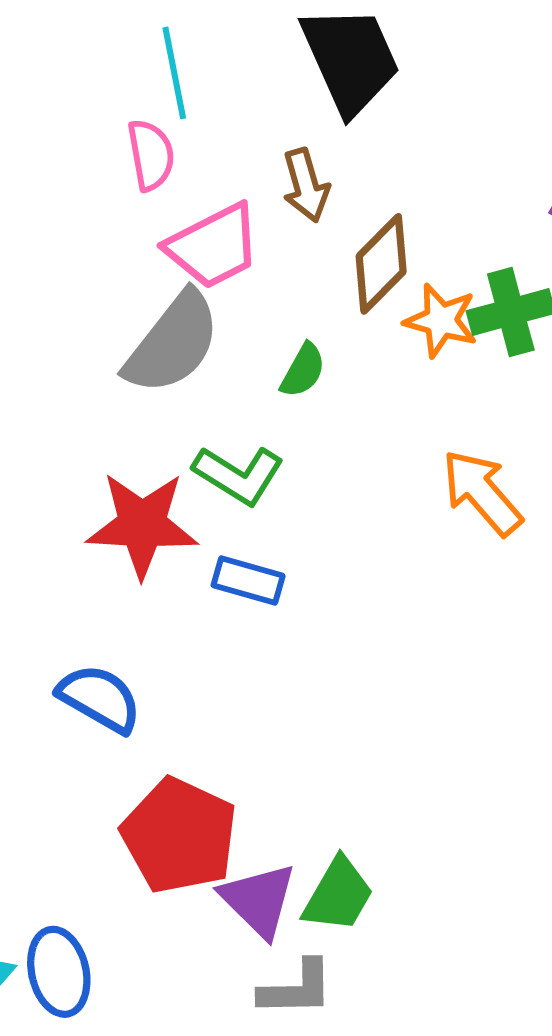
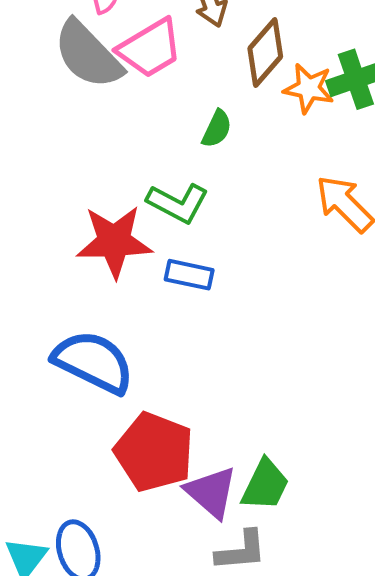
gray semicircle: (173, 343) -> (88, 55), moved, turned 102
blue semicircle: (100, 698) -> (93, 362), size x1.4

